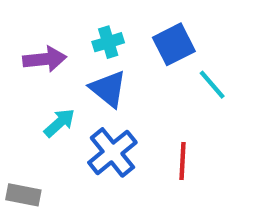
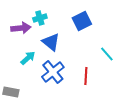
cyan cross: (108, 42) -> (40, 18), moved
cyan line: (212, 85) -> (107, 54), moved

